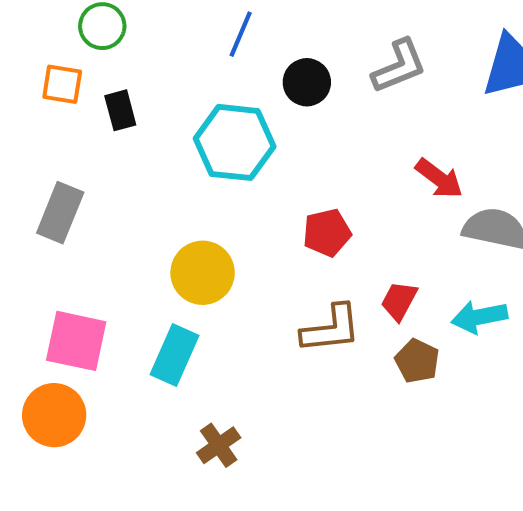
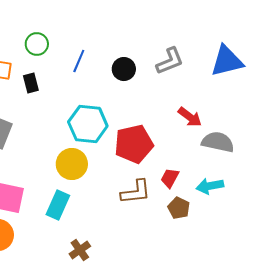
green circle: (102, 26) -> (37, 44), moved
blue line: (241, 34) -> (79, 61), moved
cyan hexagon: (235, 142) -> (88, 124), moved
red pentagon: (327, 233) -> (134, 144), size x1.6

